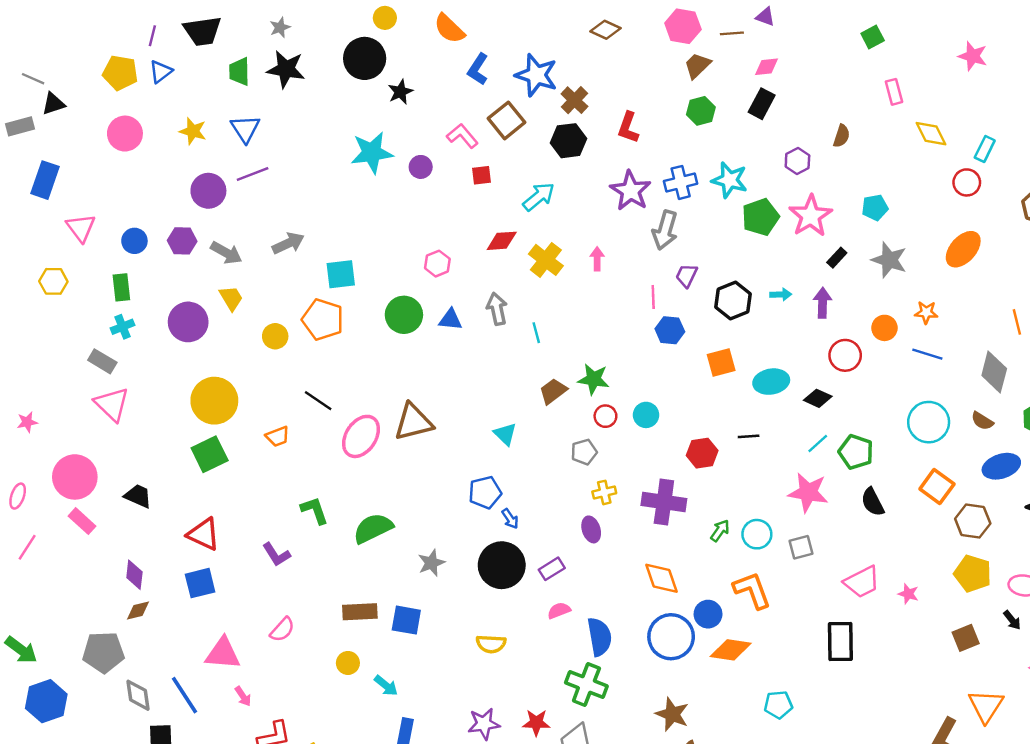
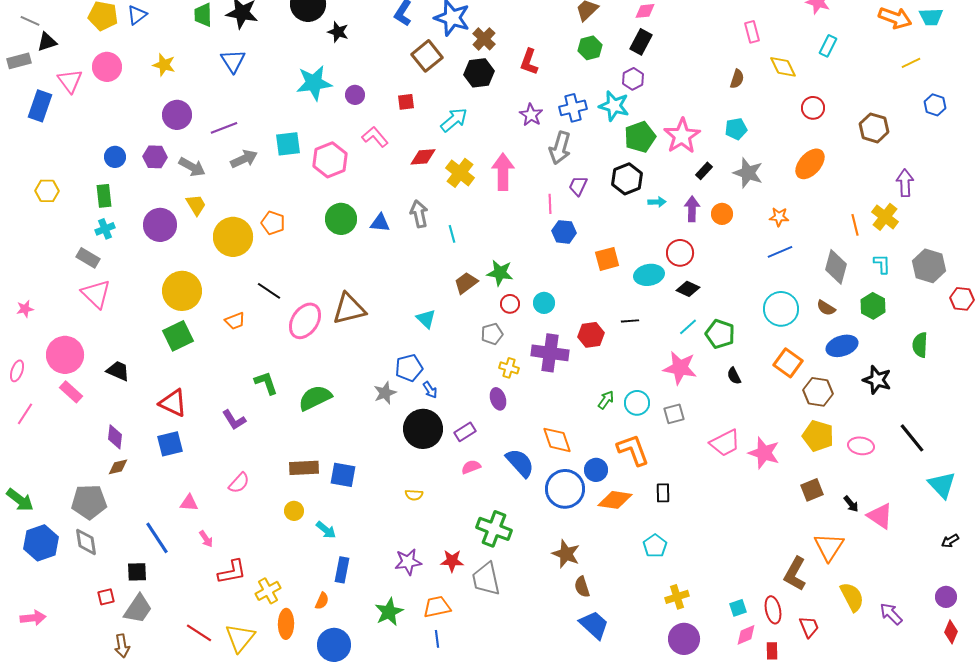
black star: (400, 92) -> (338, 32), turned -30
blue triangle: (245, 129) -> (233, 61), moved
pink L-shape: (462, 136) -> (375, 137), moved
brown semicircle: (842, 136) -> (737, 79), moved
cyan rectangle: (985, 149) -> (828, 46), moved
purple hexagon: (797, 161) -> (633, 79), moved
purple line: (253, 174) -> (224, 128), moved
purple star: (631, 191) -> (531, 115), size x0.7
pink triangle: (81, 228) -> (70, 81), moved
pink arrow: (597, 259) -> (503, 172), size x1.8
pink hexagon: (437, 264) -> (330, 160), moved, size x1.6
cyan square: (341, 274) -> (288, 144), moved
black hexagon: (733, 300) -> (627, 179), moved
orange pentagon: (323, 320) -> (273, 223), size x0.7
orange circle: (884, 328) -> (722, 214), moved
yellow circle: (275, 336) -> (233, 237), size x1.8
blue line: (927, 354) -> (780, 252), turned -40
red circle: (845, 355) -> (680, 253), moved
yellow cross: (604, 492) -> (509, 368), turned 30
purple cross: (664, 502) -> (550, 353), moved
black semicircle: (873, 502) -> (734, 376), size x0.7
gray star: (431, 563) -> (385, 393), moved
pink star: (908, 594) -> (764, 453), size x1.8
black arrow: (1012, 620) -> (851, 504), moved
blue semicircle: (600, 637) -> (520, 463), moved, turned -32
black rectangle: (840, 642) -> (663, 493), moved, size x0.6
yellow semicircle: (491, 644) -> (414, 495), size x0.7
pink triangle: (223, 653) -> (189, 503), size x0.6
gray diamond: (138, 695) -> (86, 542), moved
cyan pentagon: (778, 705) -> (655, 546), turned -30

